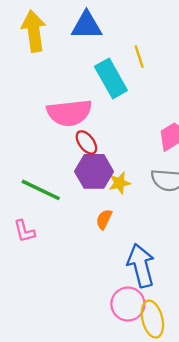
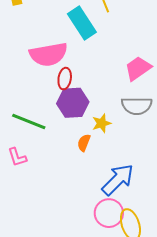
red ellipse: (86, 142) -> (65, 79), turned 50
yellow star: (119, 183) -> (102, 123), moved
blue arrow: (141, 265) -> (118, 180), turned 63

